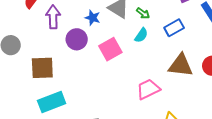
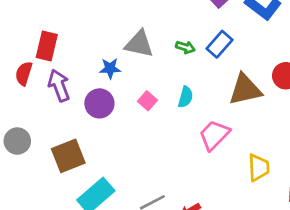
green arrow: (143, 13) -> (185, 47), moved
cyan semicircle: (141, 35) -> (186, 97), moved
pink square: (110, 49) -> (147, 101), size x0.6

